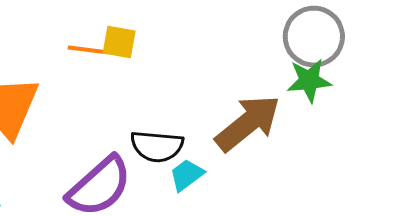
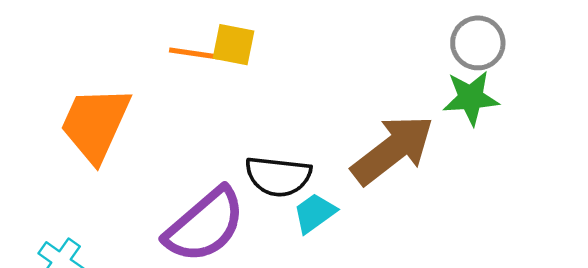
gray circle: (314, 37) -> (478, 43), size x0.7

